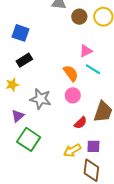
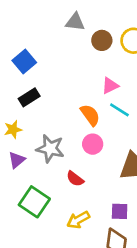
blue square: (21, 33) -> (24, 62), turned 30
purple triangle: (18, 116) -> (17, 160), moved
red semicircle: (81, 123) -> (75, 179), moved, turned 80
yellow arrow: (72, 150) -> (78, 220), moved

